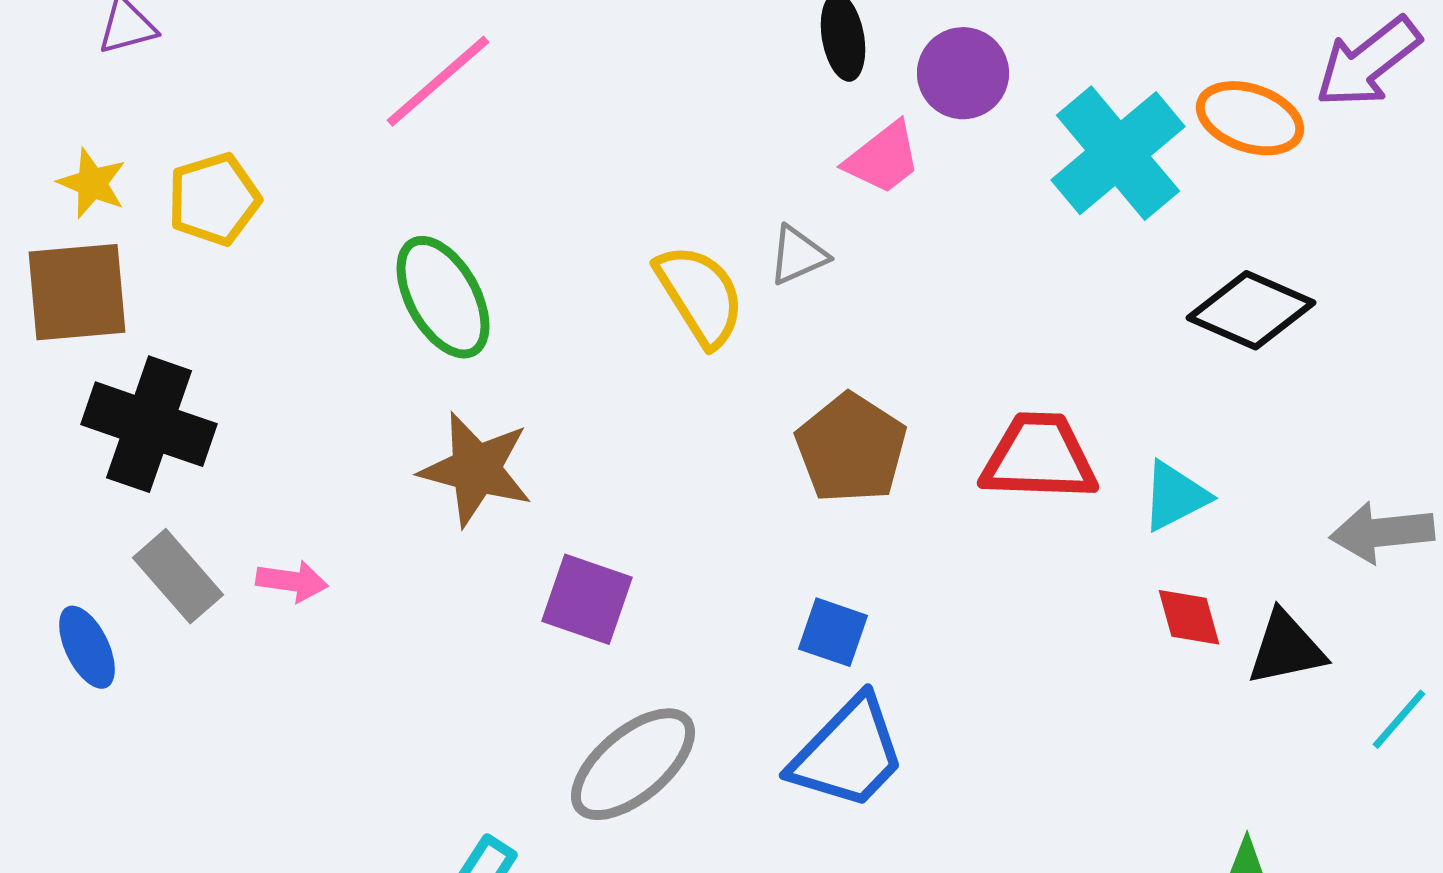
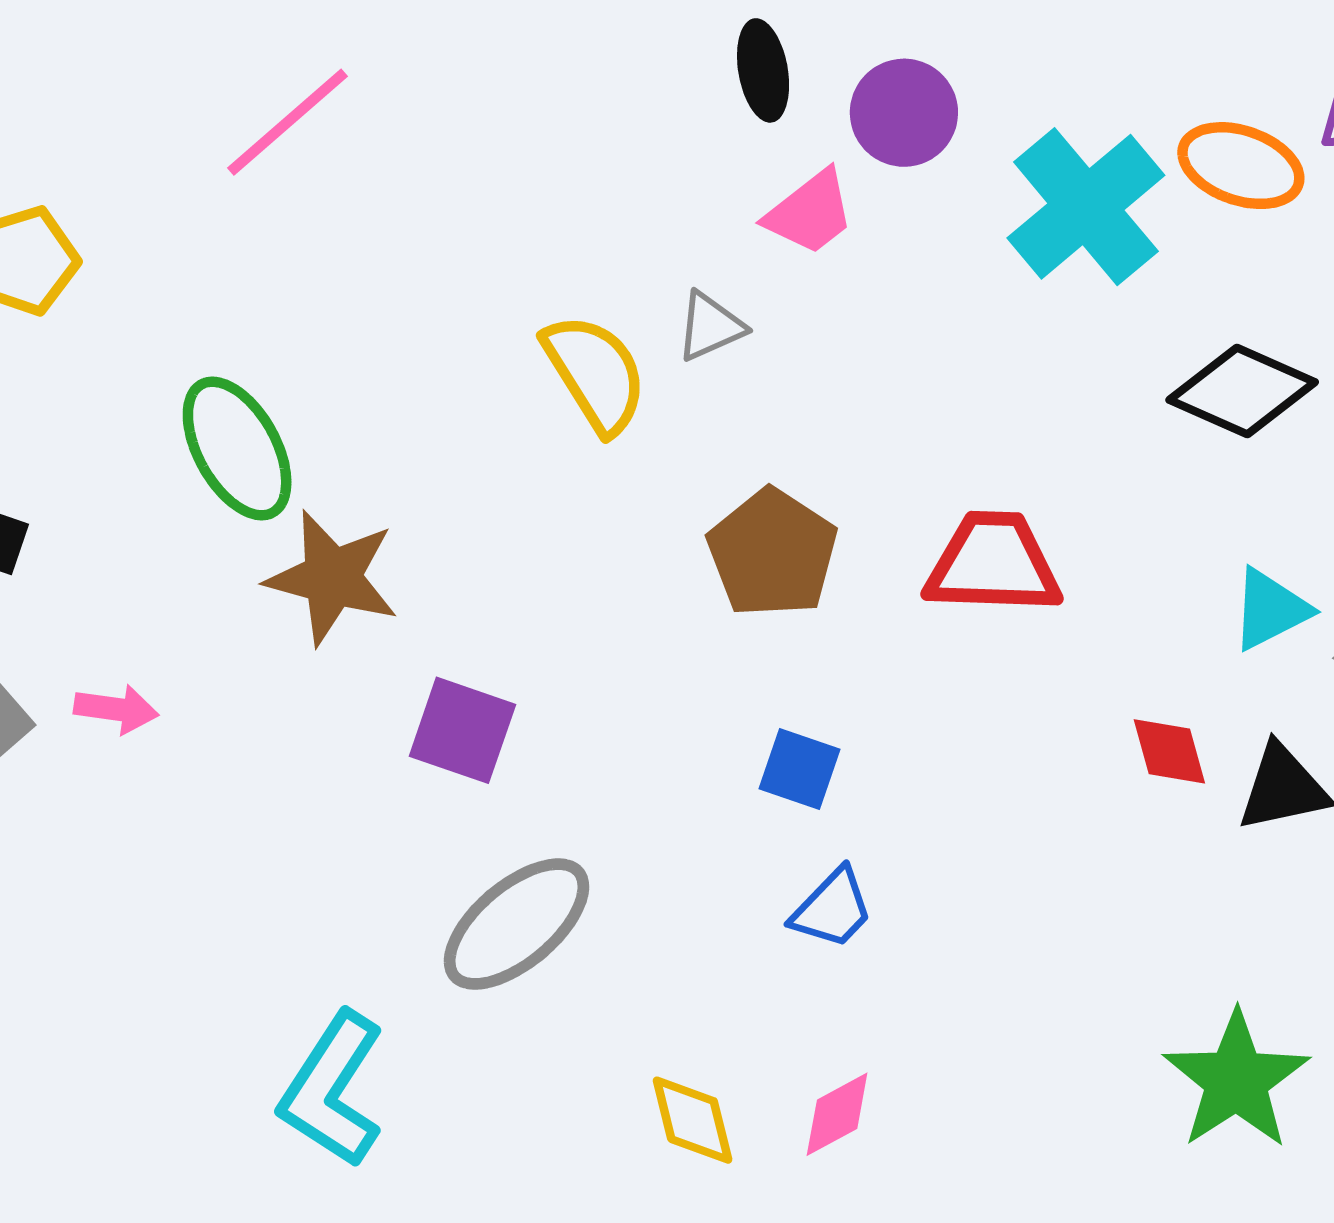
green ellipse: (443, 297) -> (237, 449), moved
cyan triangle: (1175, 496) -> (1270, 609), moved
blue square: (833, 632) -> (799, 769), moved
blue trapezoid: (848, 753) -> (832, 909), moved, size x0.6

